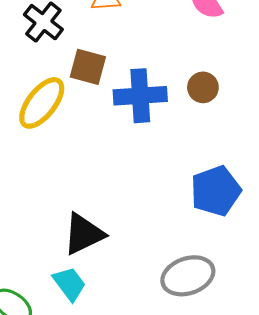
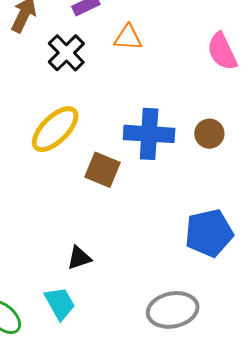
brown square: (88, 67) -> (102, 170), moved
black triangle: (84, 234) -> (79, 258), size x0.6

